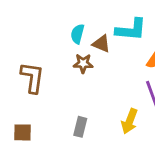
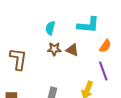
brown triangle: (101, 44) -> (72, 50), moved

